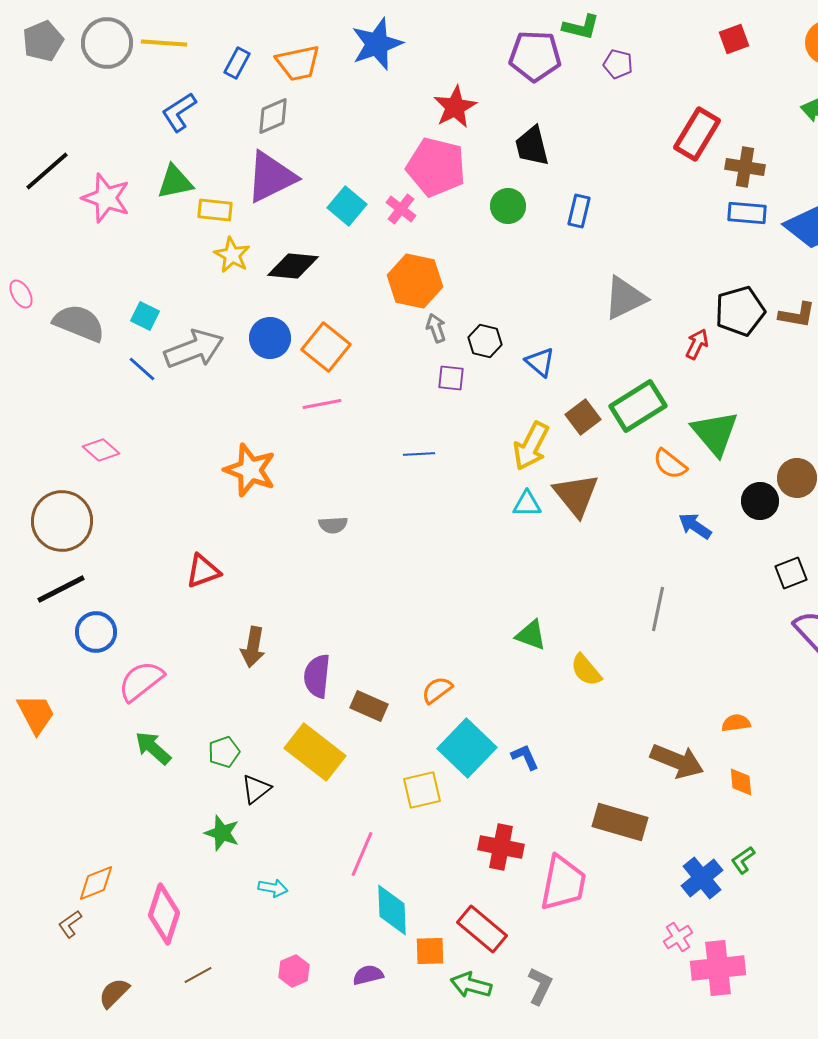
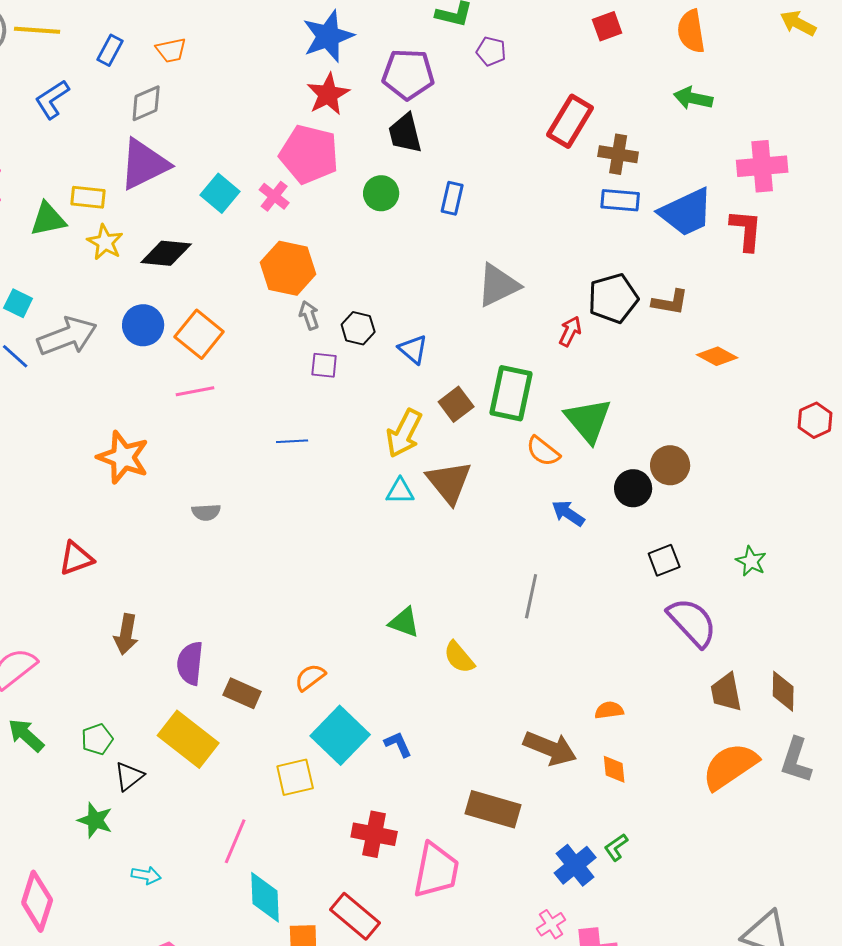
blue star: (377, 44) -> (328, 36), moved
purple pentagon: (535, 56) -> (408, 74), moved
orange trapezoid: (298, 63) -> (171, 50), size x0.7
green triangle: (175, 182) -> (48, 219), moved
green rectangle: (638, 406) -> (511, 393), turned -46

